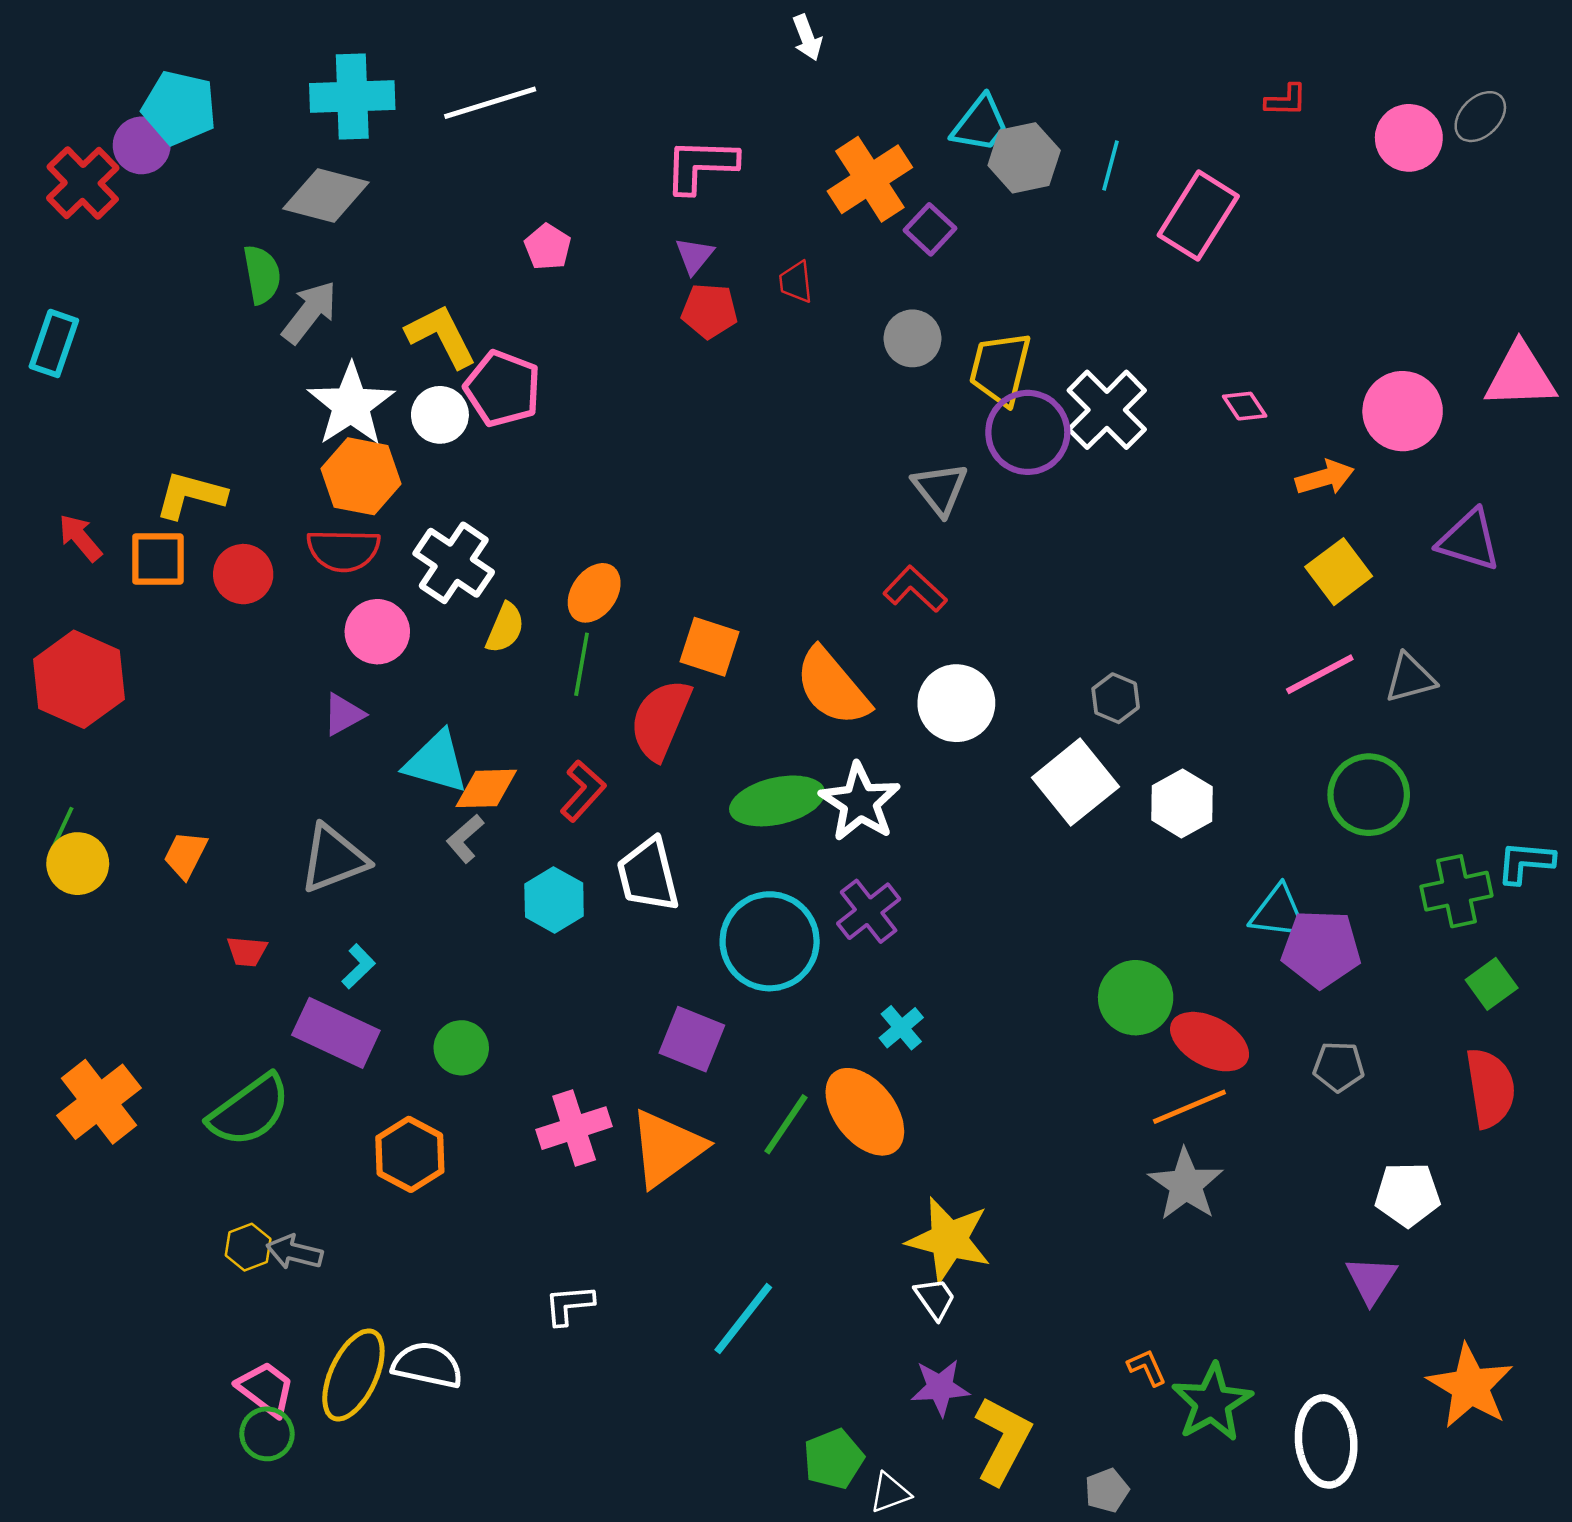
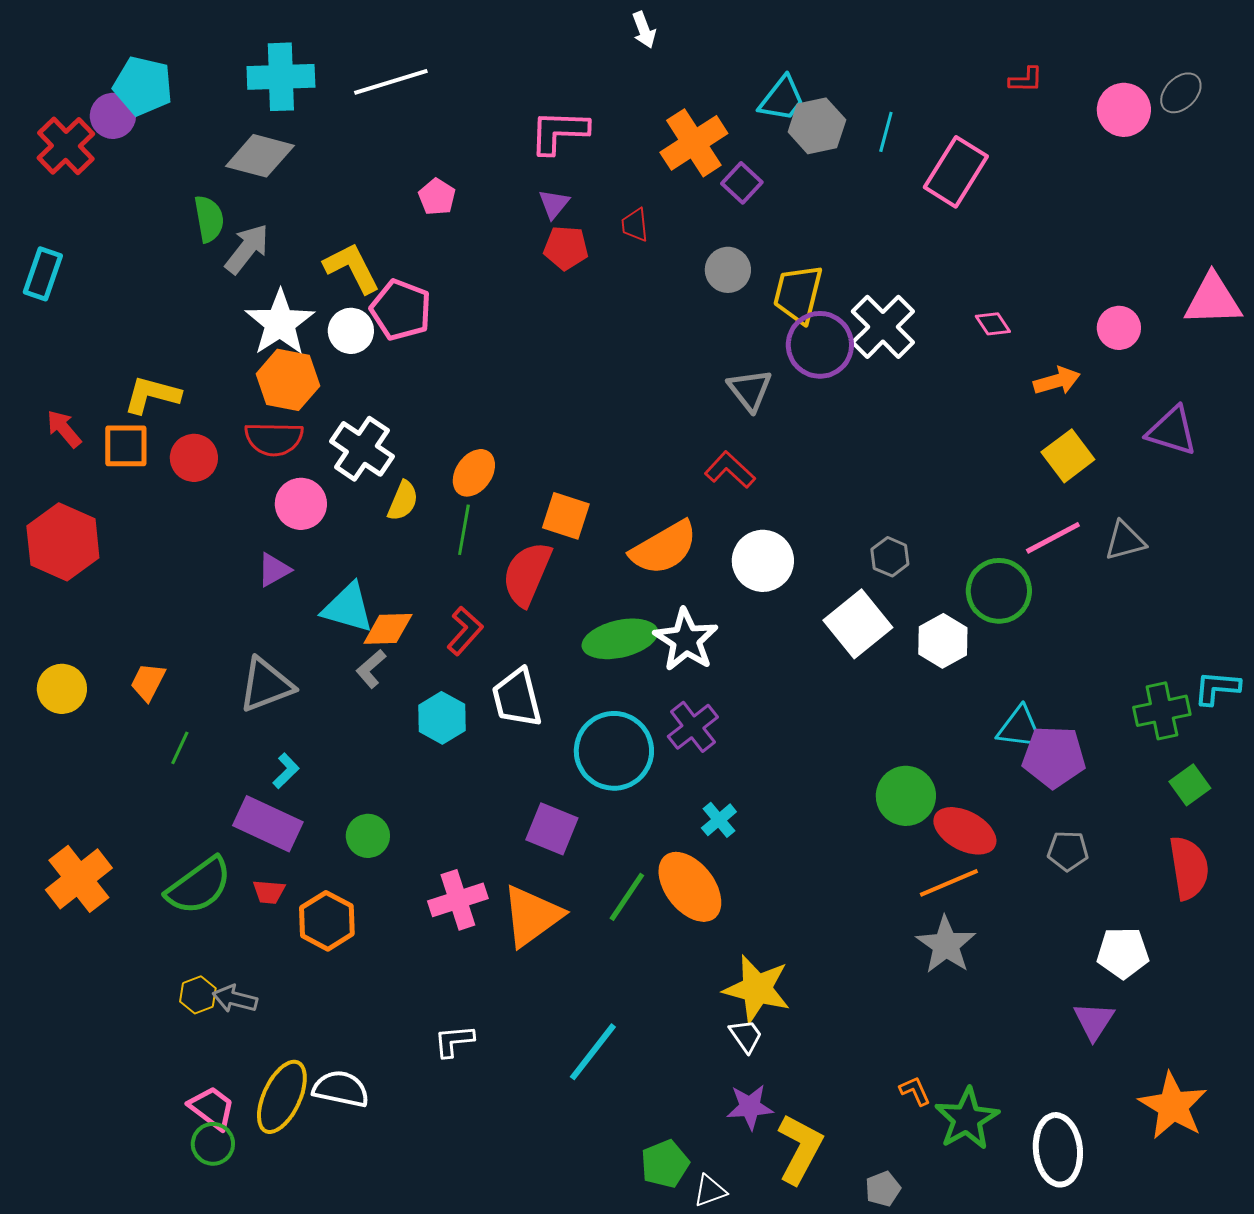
pink circle: (1403, 411) -> (1119, 328), size x0.7
orange semicircle: (832, 687) -> (664, 548), turned -80
green circle: (1369, 795) -> (999, 591), moved
green line: (63, 827) -> (180, 748), moved
red trapezoid: (247, 951) -> (269, 892), moved

